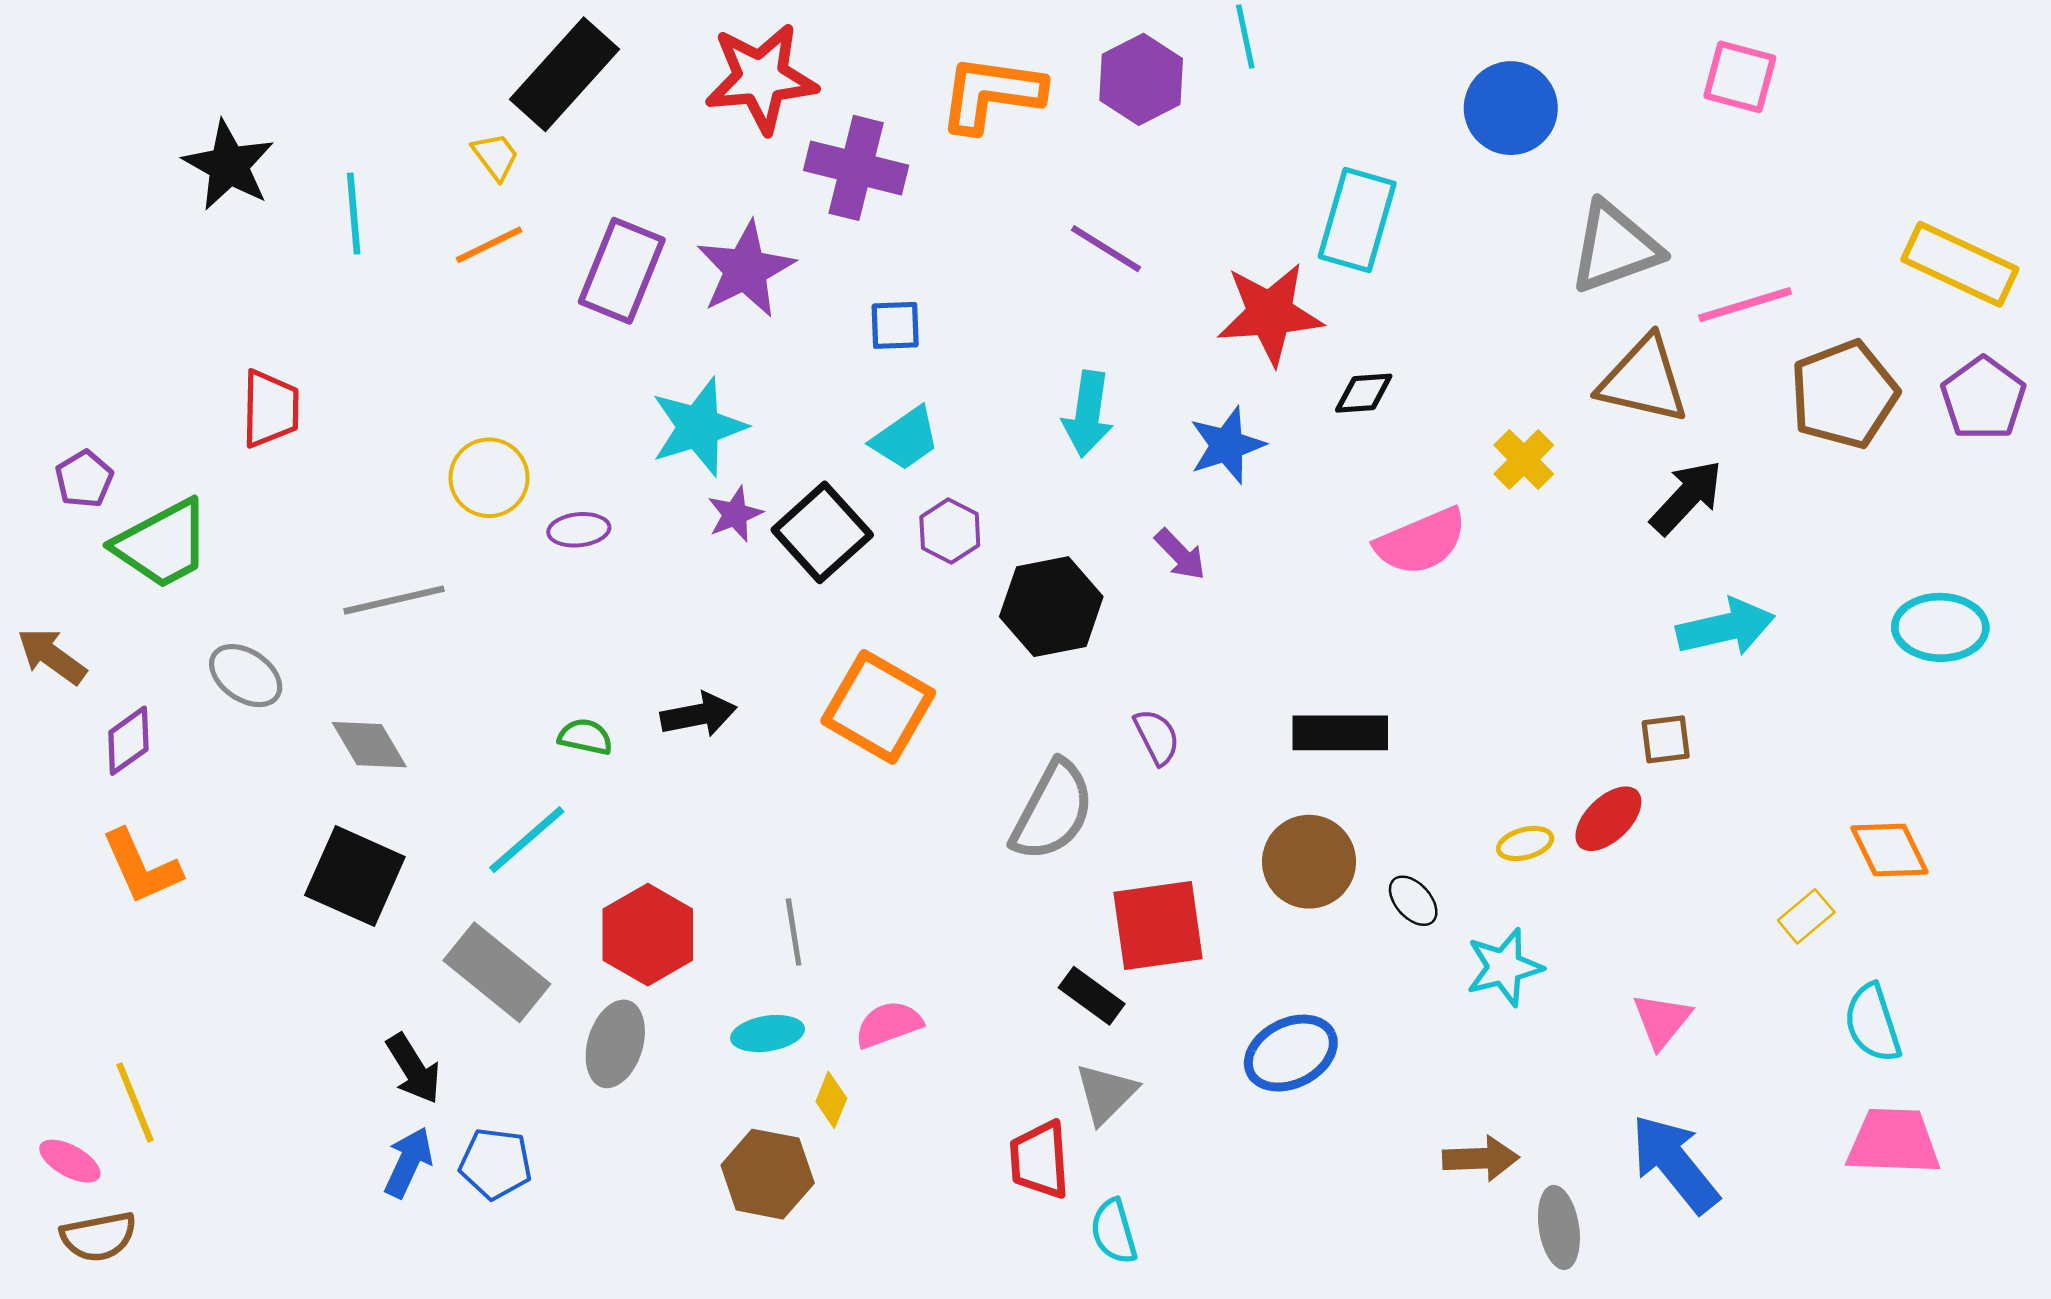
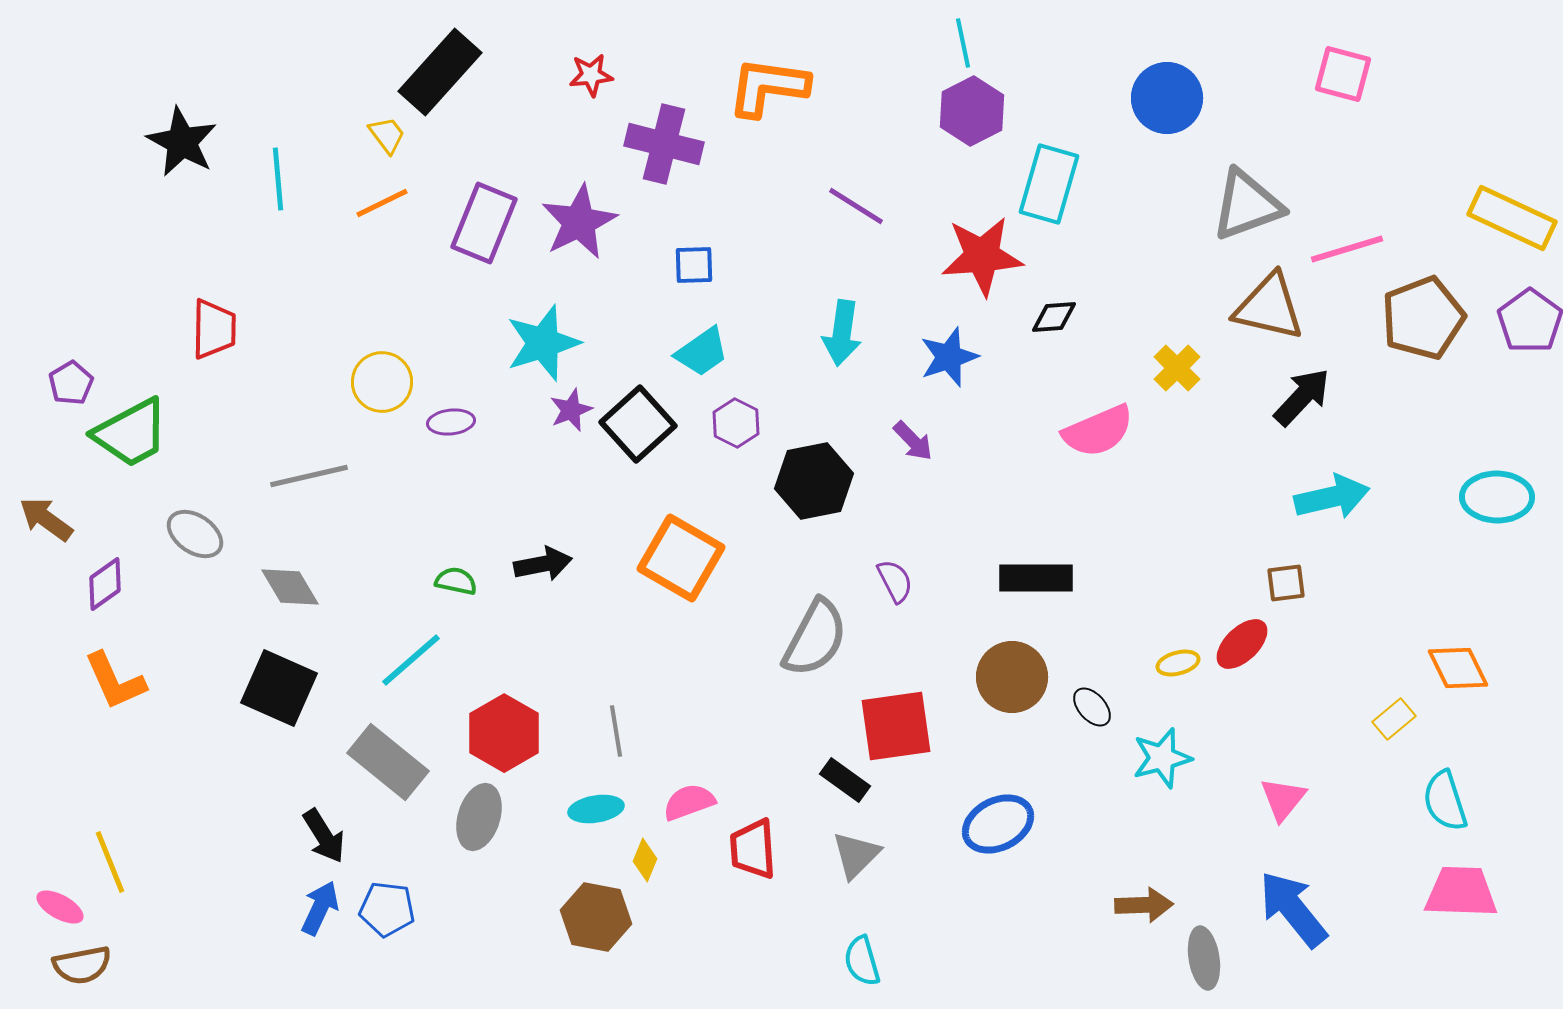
red star: (761, 78) -> (591, 75), size x0.5
purple hexagon: (1141, 79) -> (972, 111), moved
red trapezoid: (1040, 1160) -> (753, 849), moved

